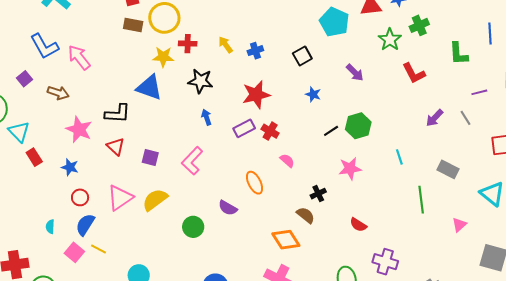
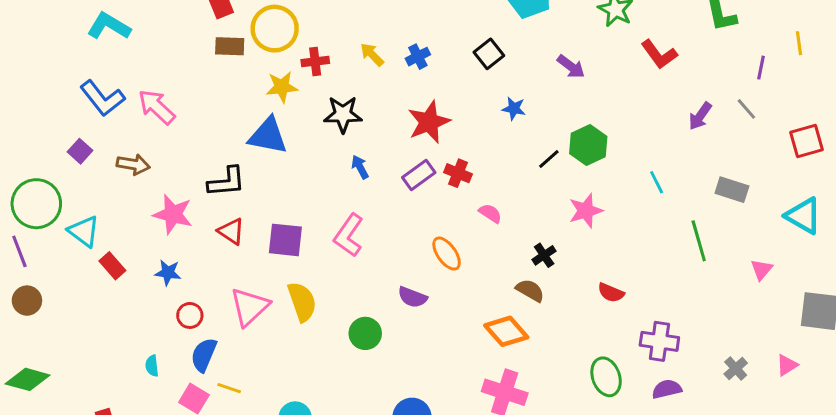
purple line: (479, 92) -> (761, 68), turned -56
purple square: (150, 158) -> (285, 240), size x1.4
yellow semicircle: (155, 200) -> (302, 302), turned 116

